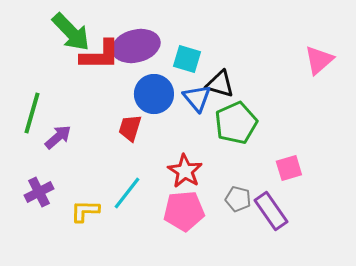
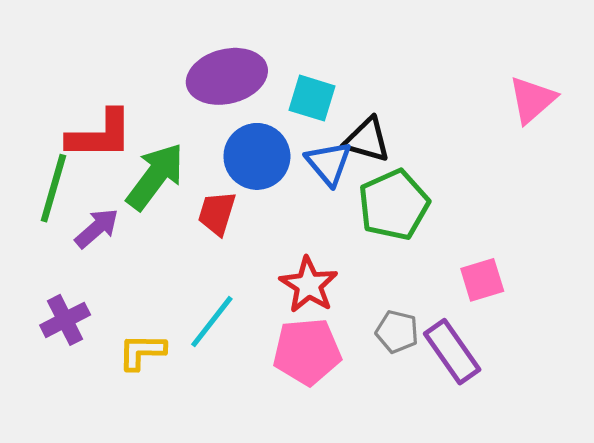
green arrow: (71, 32) -> (155, 176), moved, turned -99
red L-shape: (100, 55) -> (100, 135), moved

